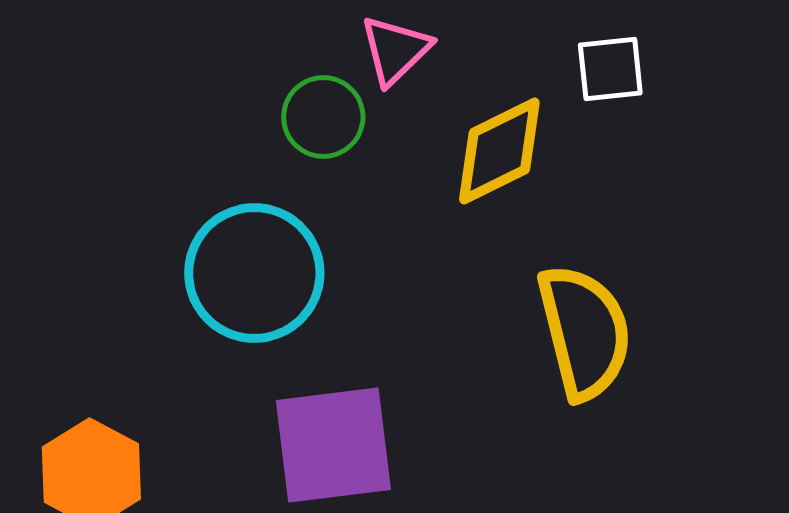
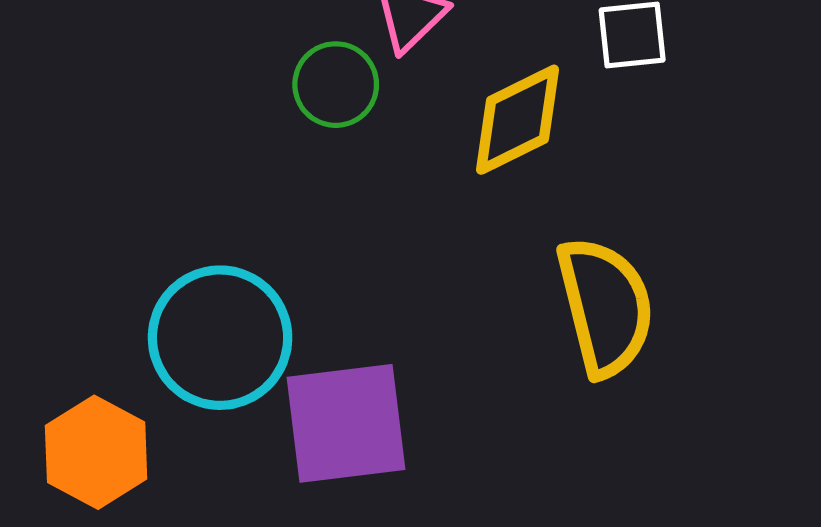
cyan circle: (254, 273) -> (220, 338), moved

